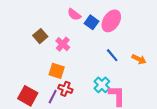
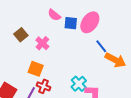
blue square: (92, 22) -> (71, 23), turned -32
blue line: (112, 55) -> (101, 46), moved
orange arrow: (139, 59) -> (115, 60), size x1.5

